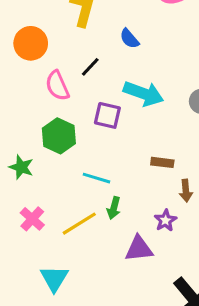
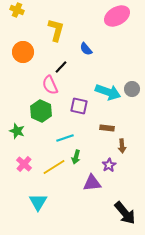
pink semicircle: (57, 86) -> (50, 85), moved
cyan arrow: (144, 93) -> (108, 92), moved
purple square: (107, 115) -> (79, 106), moved
cyan line: (96, 178) -> (65, 138), turned -36

